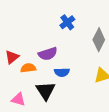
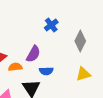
purple semicircle: (48, 54) -> (33, 54), turned -42

